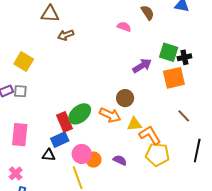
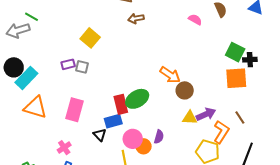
purple arrow: (142, 66) -> (206, 114), moved
orange arrow: (110, 115) -> (170, 75), moved
orange L-shape: (150, 135) -> (221, 132), moved, turned 55
black triangle: (49, 155) -> (100, 135), turned 32
purple semicircle: (120, 160) -> (159, 137), moved, turned 72

